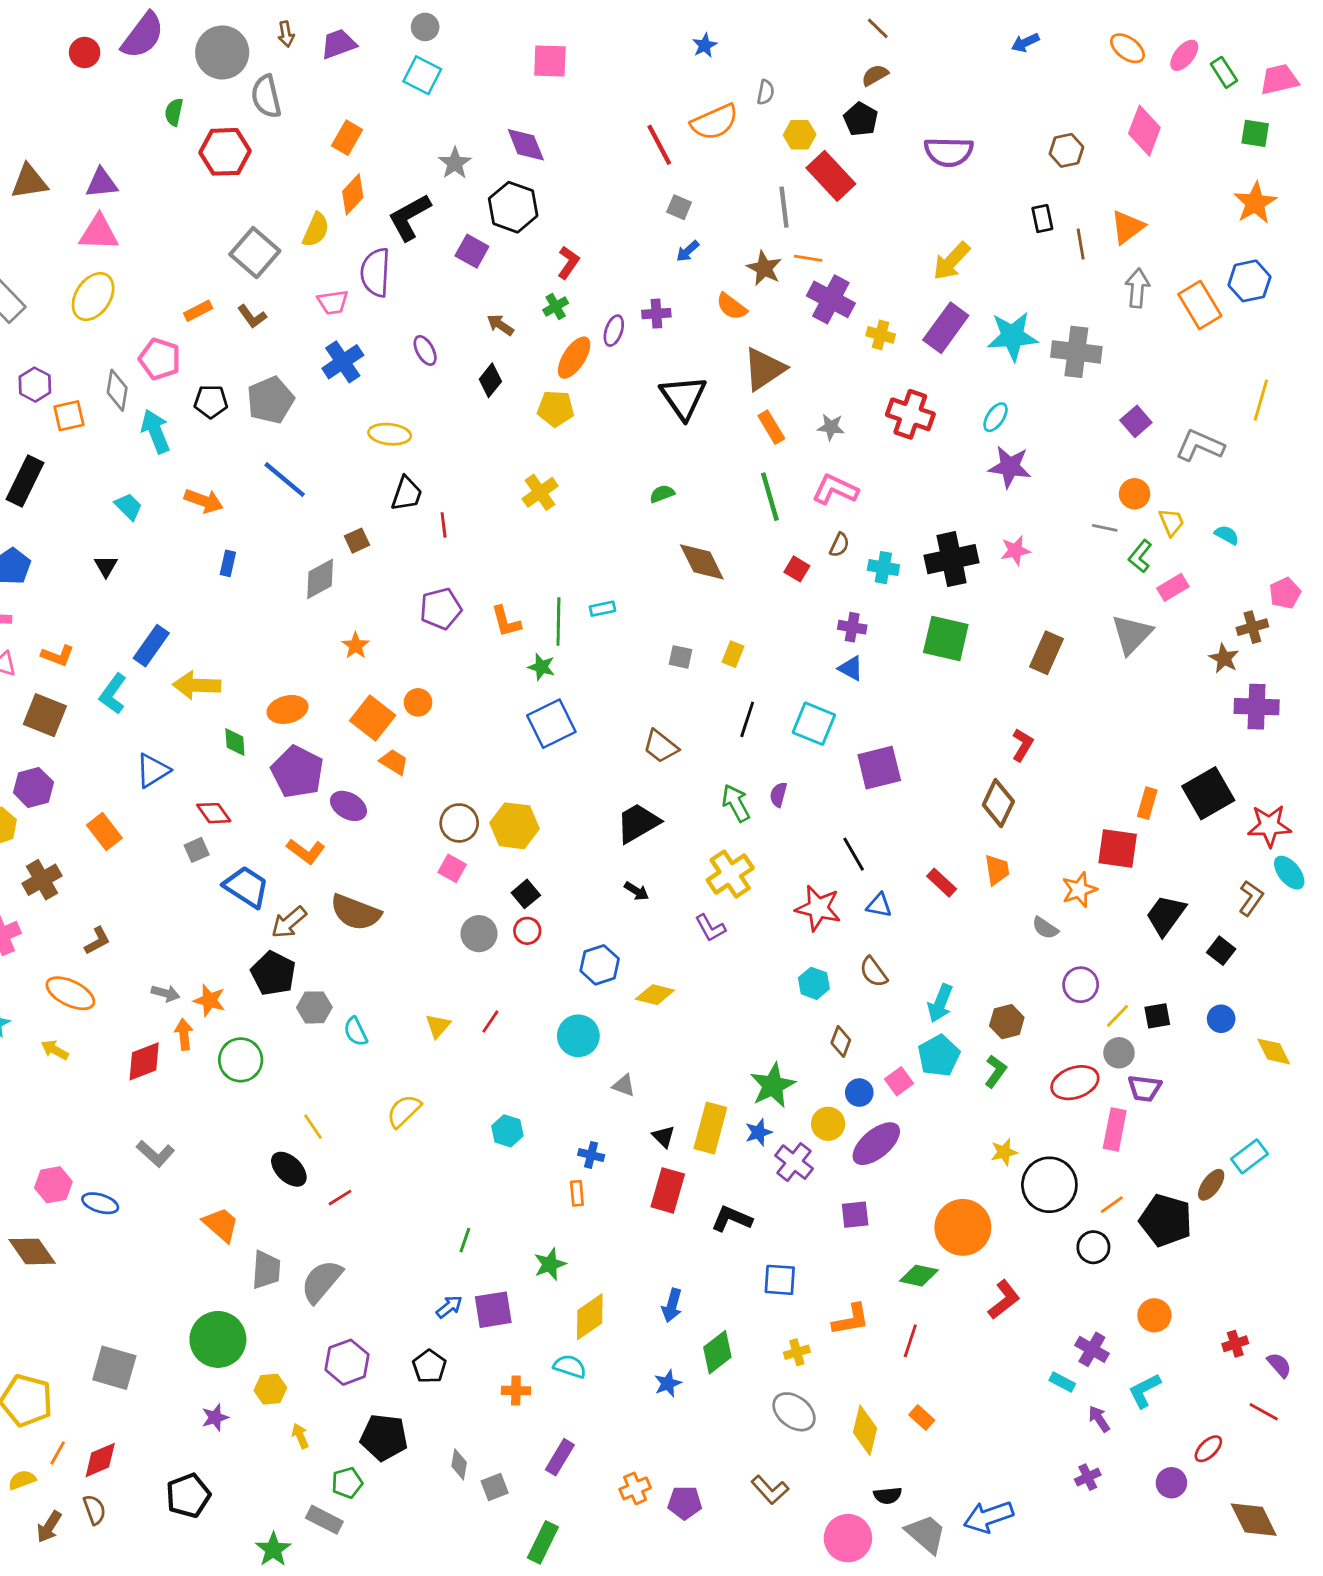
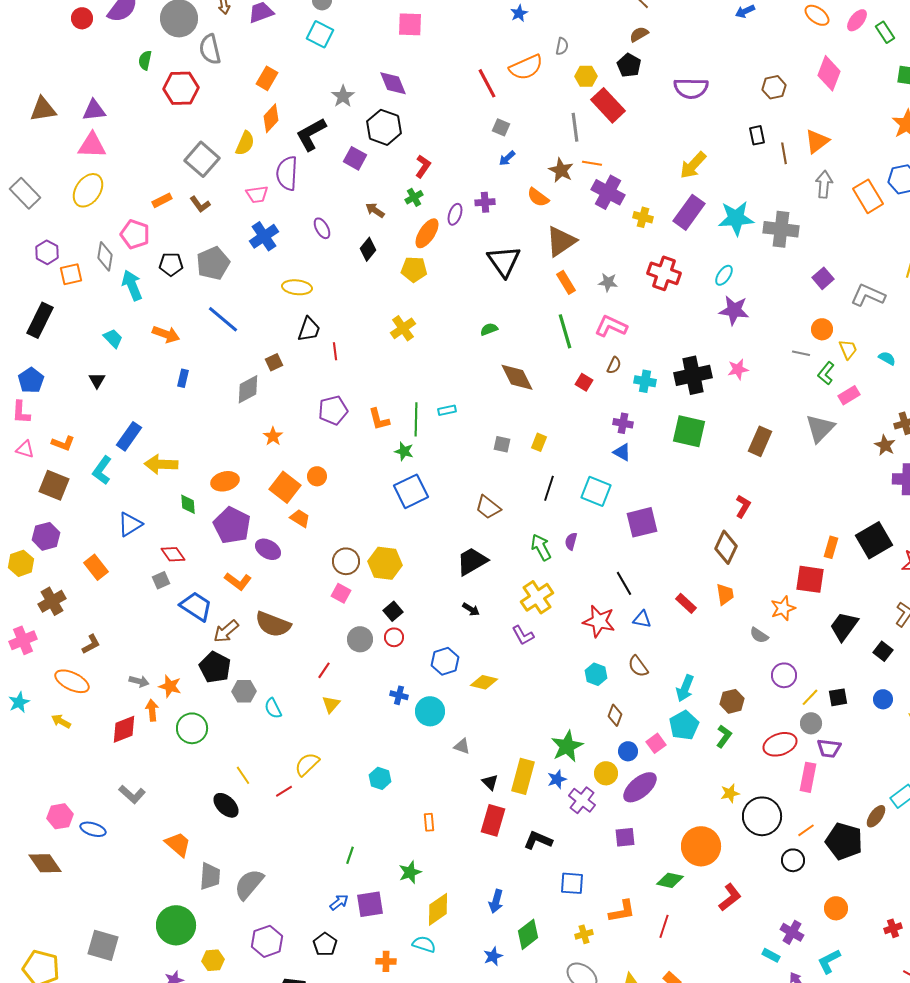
red line: (490, 1022) -> (324, 670), moved
blue cross: (591, 1155) -> (399, 695), moved
red line: (340, 1198) -> (284, 791), moved

